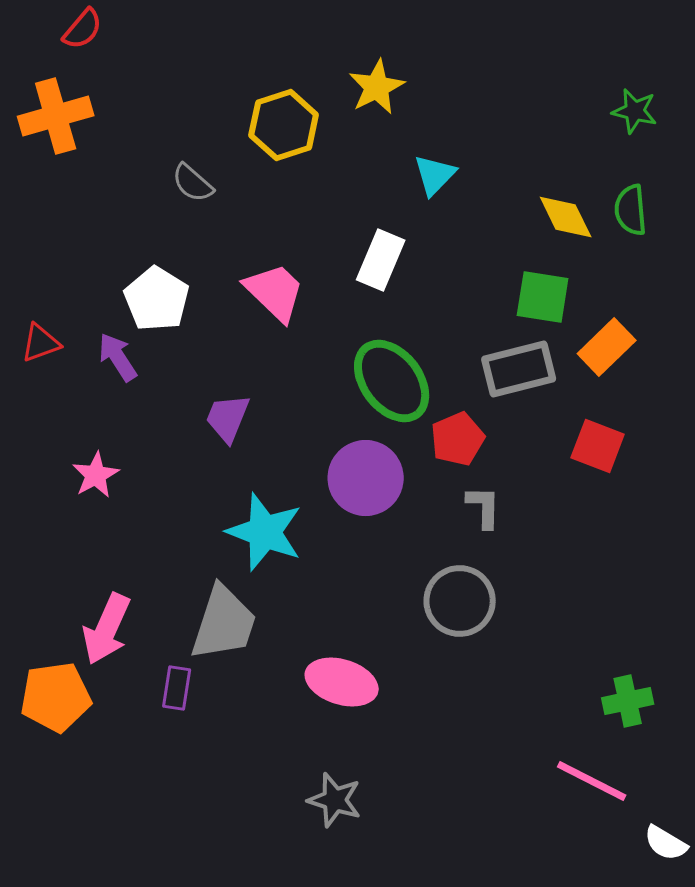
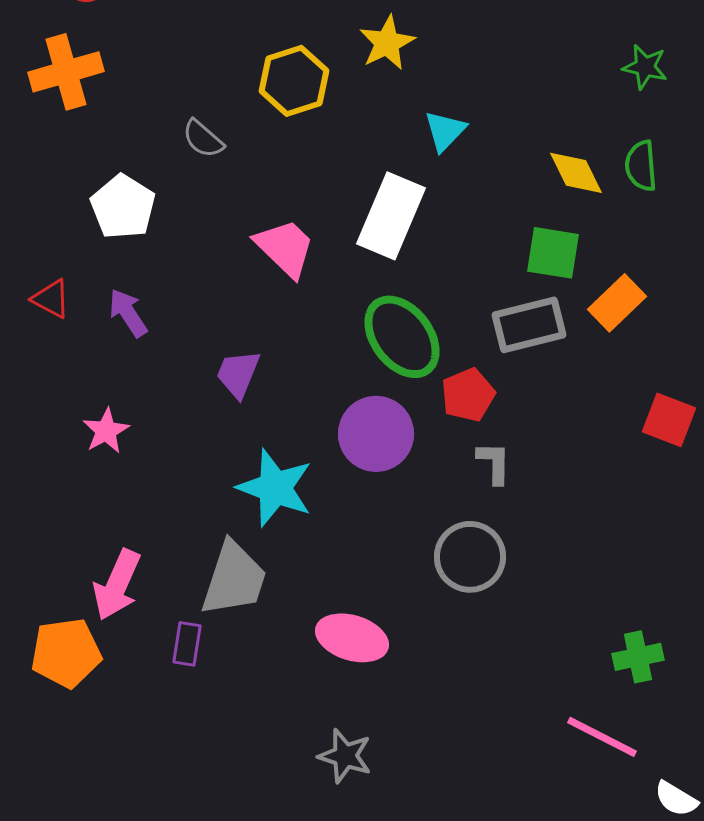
white rectangle: (381, 260) -> (391, 216), size x1.4
white pentagon: (157, 299) -> (123, 207), moved
red triangle: (41, 343) -> (51, 299), turned 48
red square: (598, 446) -> (669, 420), moved

